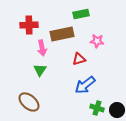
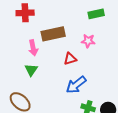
green rectangle: (81, 14) -> (96, 14), moved
red cross: (29, 25) -> (25, 13), moved

